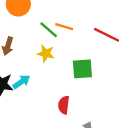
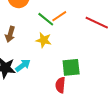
orange line: (64, 27) -> (59, 16), turned -49
green square: (82, 69) -> (71, 67), moved

